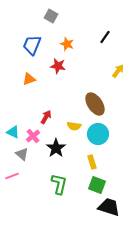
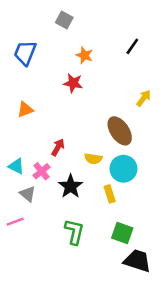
blue trapezoid: (32, 45) -> (25, 53), moved
yellow arrow: (118, 71) -> (144, 98), moved
orange triangle: (29, 79) -> (25, 109), moved
yellow rectangle: (92, 162) -> (110, 194), moved

